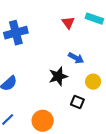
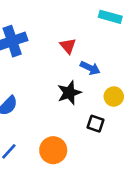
red triangle: (68, 23) -> (68, 46), moved

